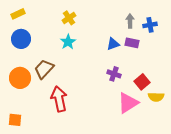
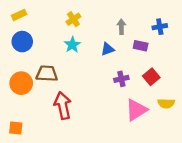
gray arrow: (130, 21) -> (121, 27), moved
blue triangle: (113, 44) -> (108, 49), moved
brown trapezoid: (44, 69) -> (47, 74), turned 50
purple cross: (114, 74) -> (121, 79), turned -32
red square: (142, 82) -> (151, 77), moved

